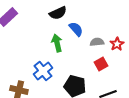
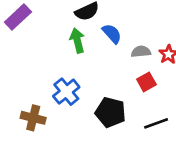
green arrow: (57, 43) -> (77, 41), moved

